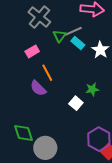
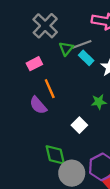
green star: (92, 89) -> (99, 102), moved
green diamond: (23, 133) -> (55, 155), moved
gray circle: (45, 148) -> (72, 173), moved

